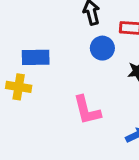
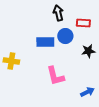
blue rectangle: (36, 57) -> (45, 42), moved

